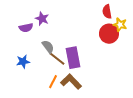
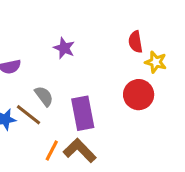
purple star: (42, 19) -> (64, 48), moved
red circle: (109, 34) -> (139, 95), moved
brown line: (57, 59) -> (28, 115), moved

